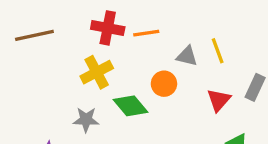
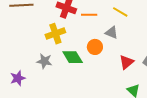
yellow line: (218, 51) -> (120, 12), moved, turned -49

